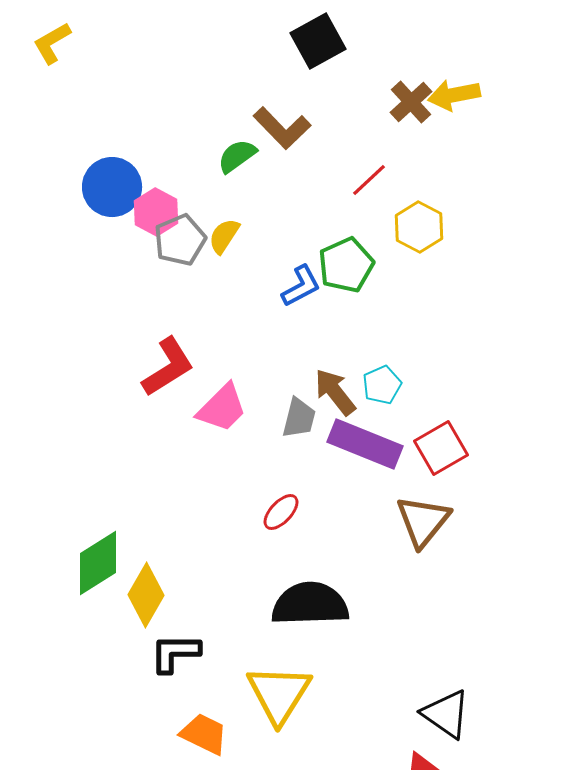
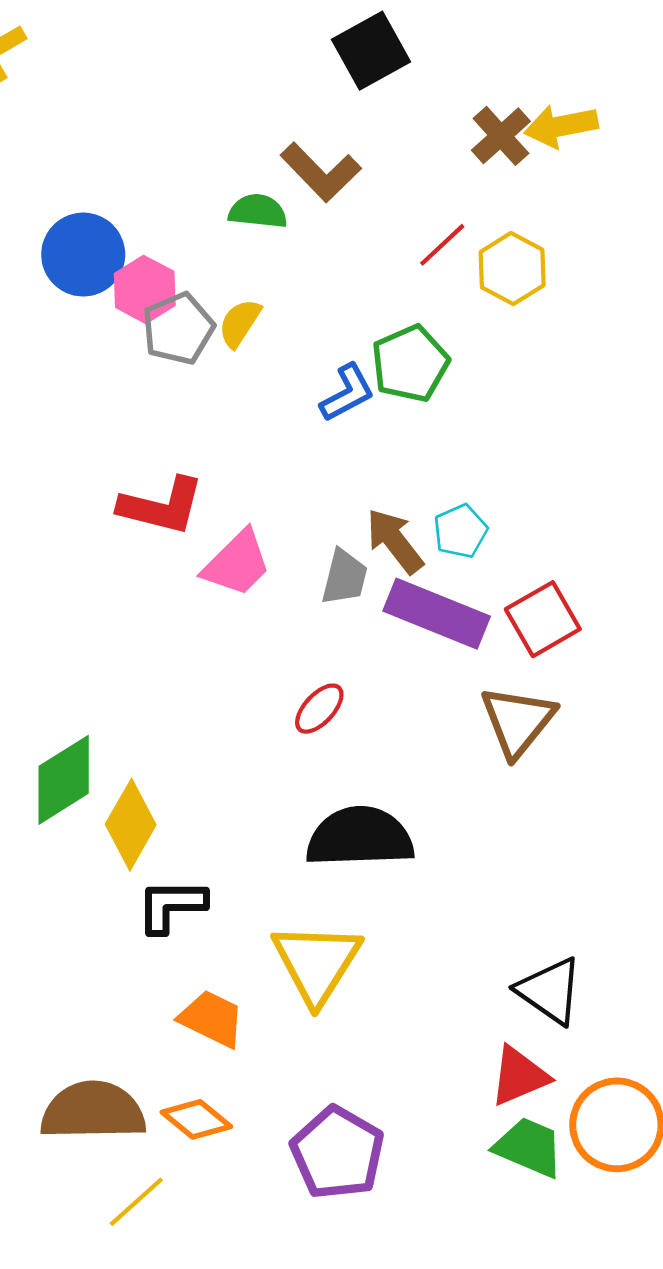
green semicircle: (237, 156) -> (258, 211), turned 42
yellow hexagon: (419, 227) -> (512, 269), moved
red L-shape: (168, 367) -> (161, 506), turned 46

